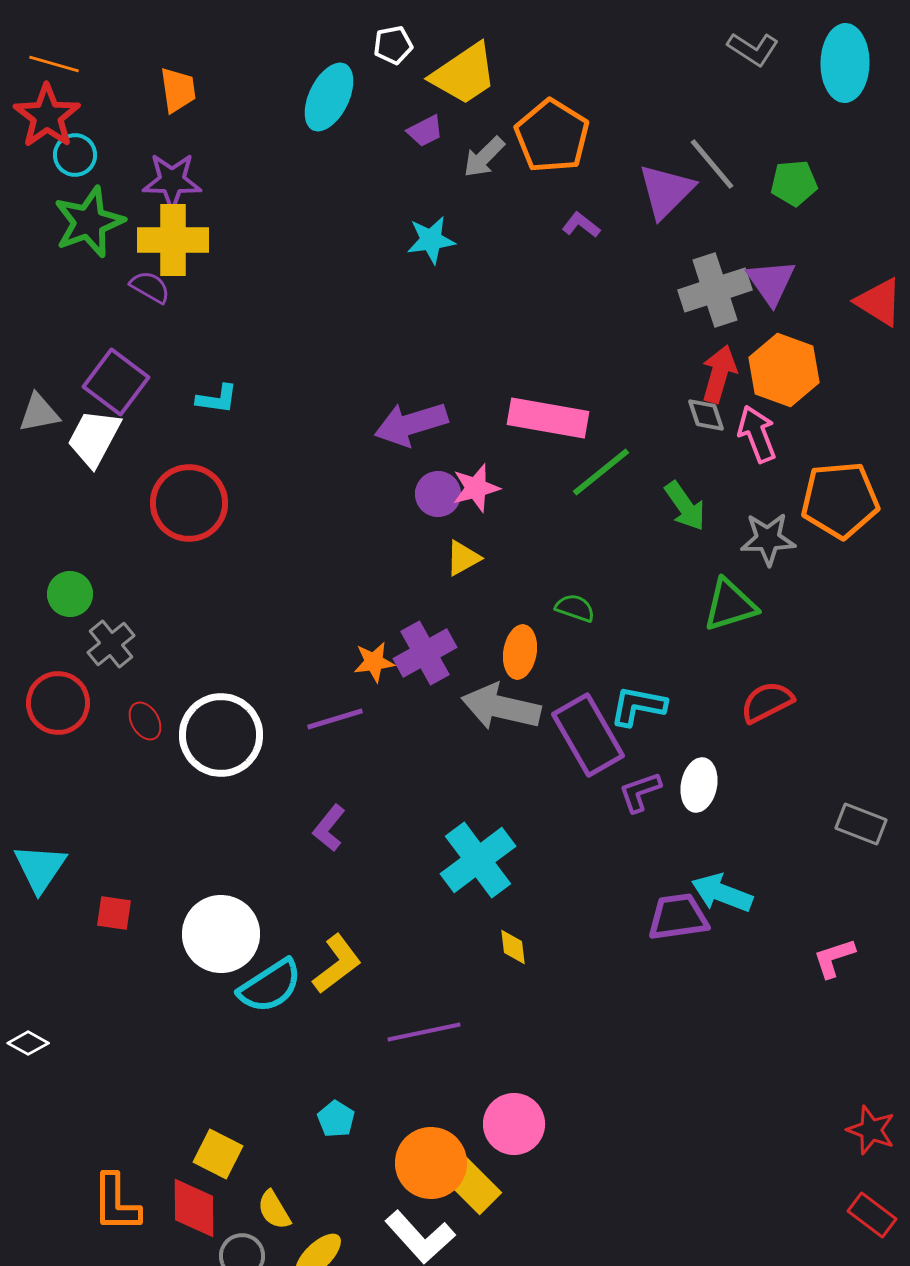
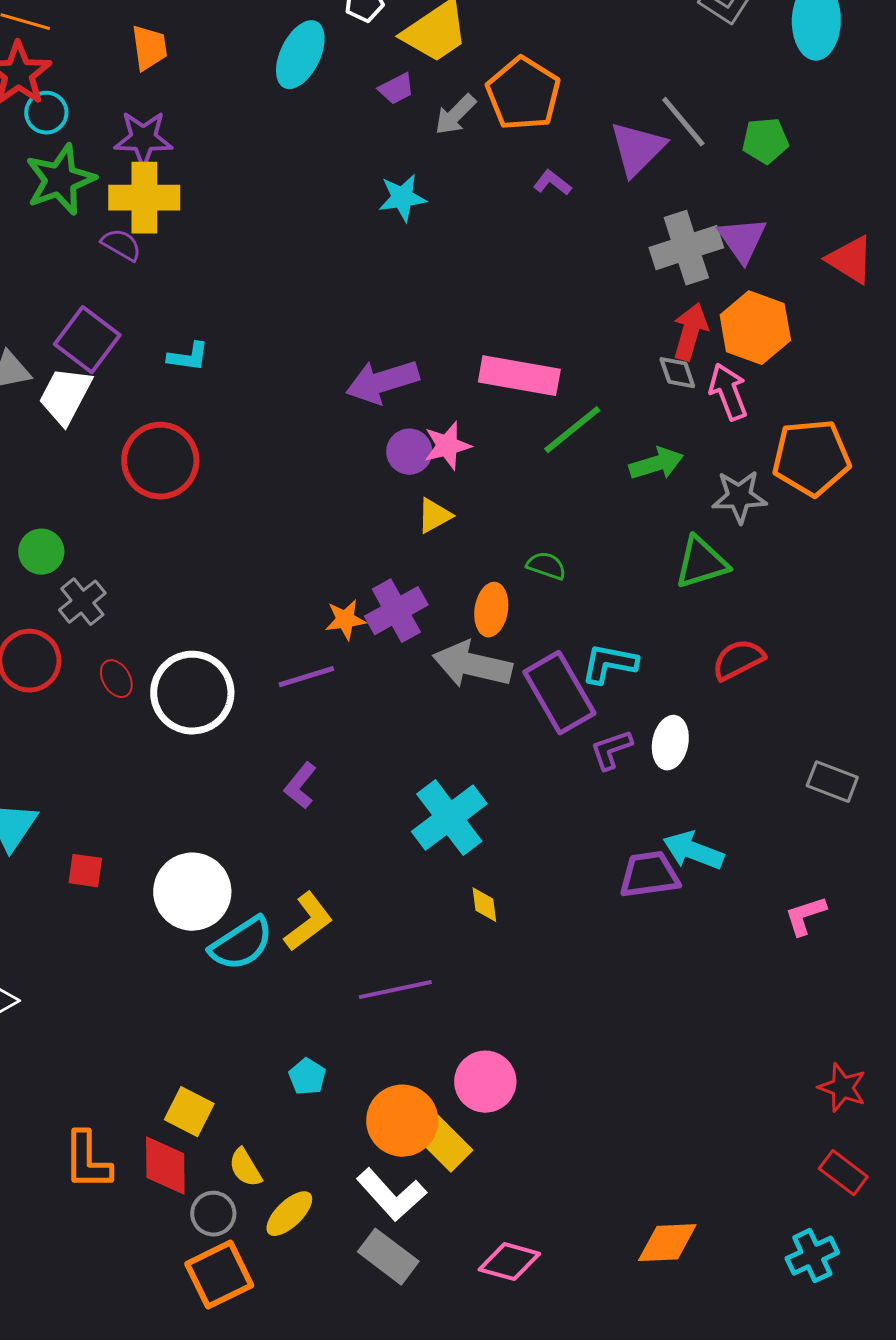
green arrow: (685, 506) -> (656, 464), turned -72

